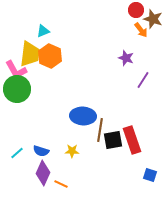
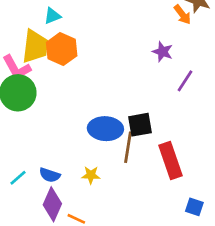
black square: (113, 140) -> (140, 125), moved

